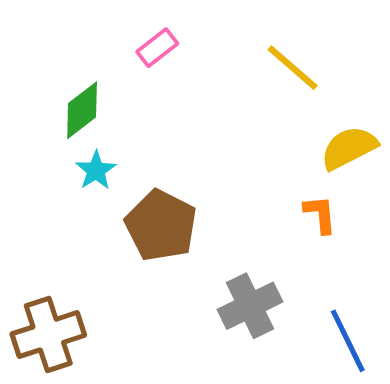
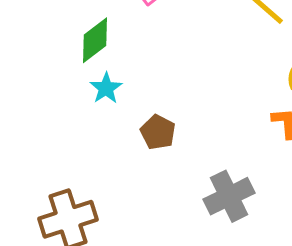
brown pentagon: (161, 226) -> (158, 132), size x0.6

